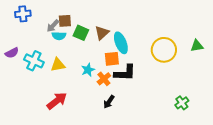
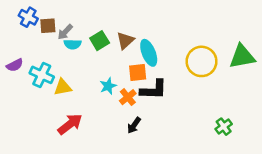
blue cross: (23, 14) -> (28, 17), turned 35
brown square: (65, 21) -> (48, 26), moved
green square: (81, 33) -> (100, 41), turned 35
green triangle: (197, 46) -> (242, 57), size x1.6
yellow triangle: (58, 65) -> (63, 87), moved

